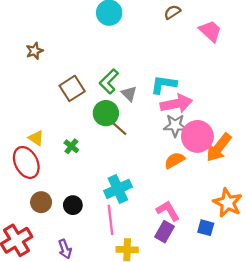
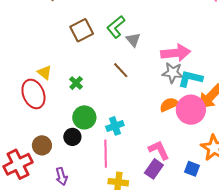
cyan L-shape: (164, 84) -> (190, 79), moved
green circle: (106, 113) -> (84, 117), moved
pink circle: (197, 136) -> (191, 110), moved
cyan cross: (118, 189) -> (115, 126), size x0.7
brown circle: (41, 202) -> (42, 145), moved

